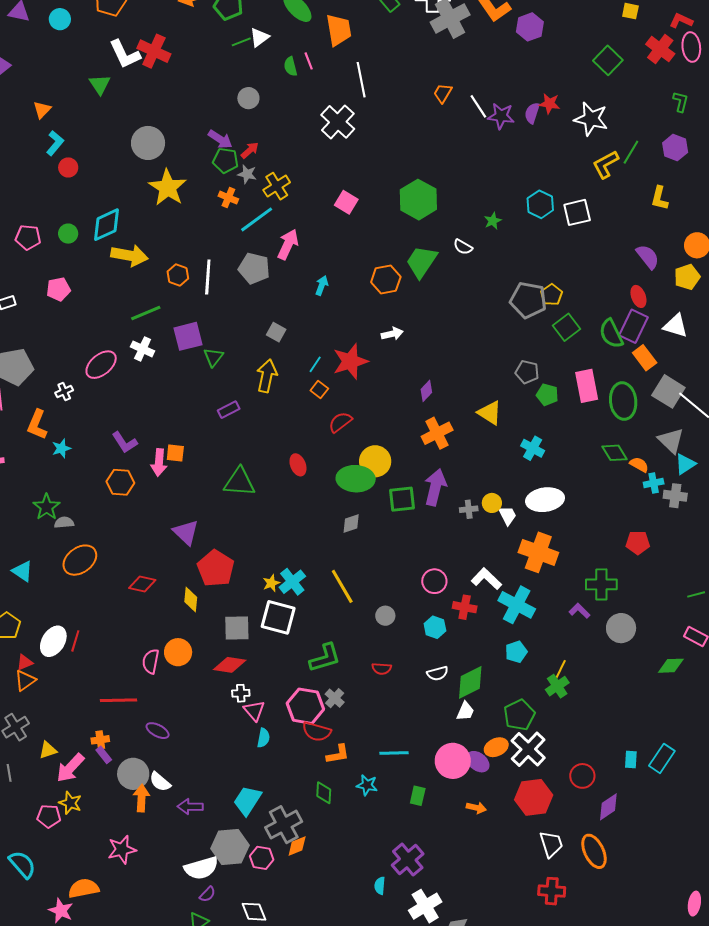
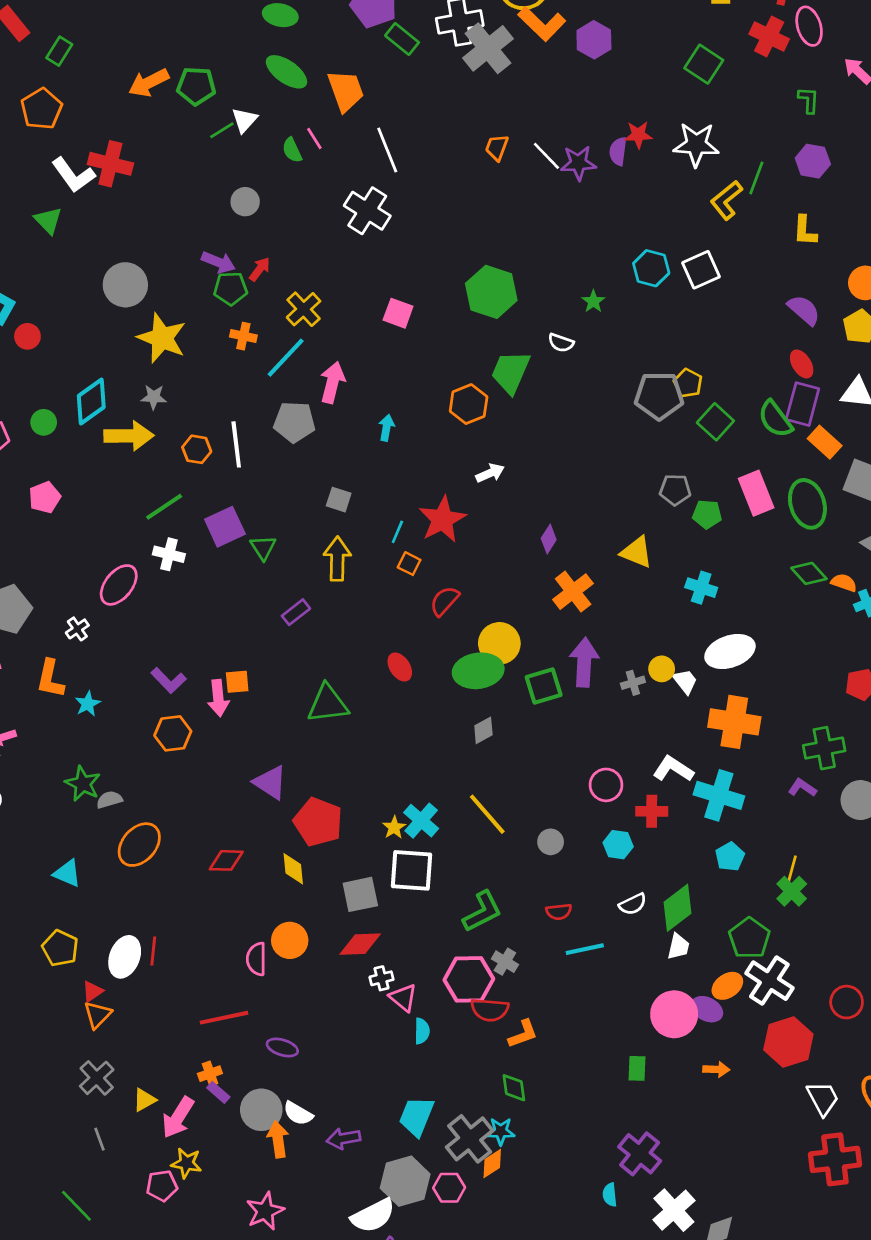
gray star: (247, 174) -> (154, 397), moved
cyan line: (394, 753) -> (585, 949), moved
cyan star: (367, 785) -> (501, 1131), moved
red cross: (552, 891) -> (835, 1159), size x1.4

